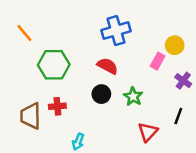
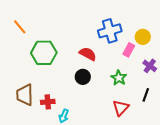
blue cross: (116, 31) -> (110, 31), moved
green star: (133, 96) -> (119, 78), moved
red cross: (57, 106) -> (48, 102), moved

